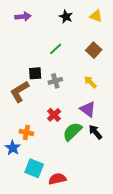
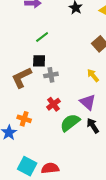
green line: (56, 49) -> (42, 37), moved
gray cross: (55, 81) -> (51, 75), moved
cyan square: (34, 168) -> (27, 166), moved

